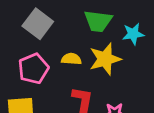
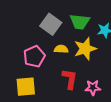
gray square: (38, 24) -> (51, 24), moved

